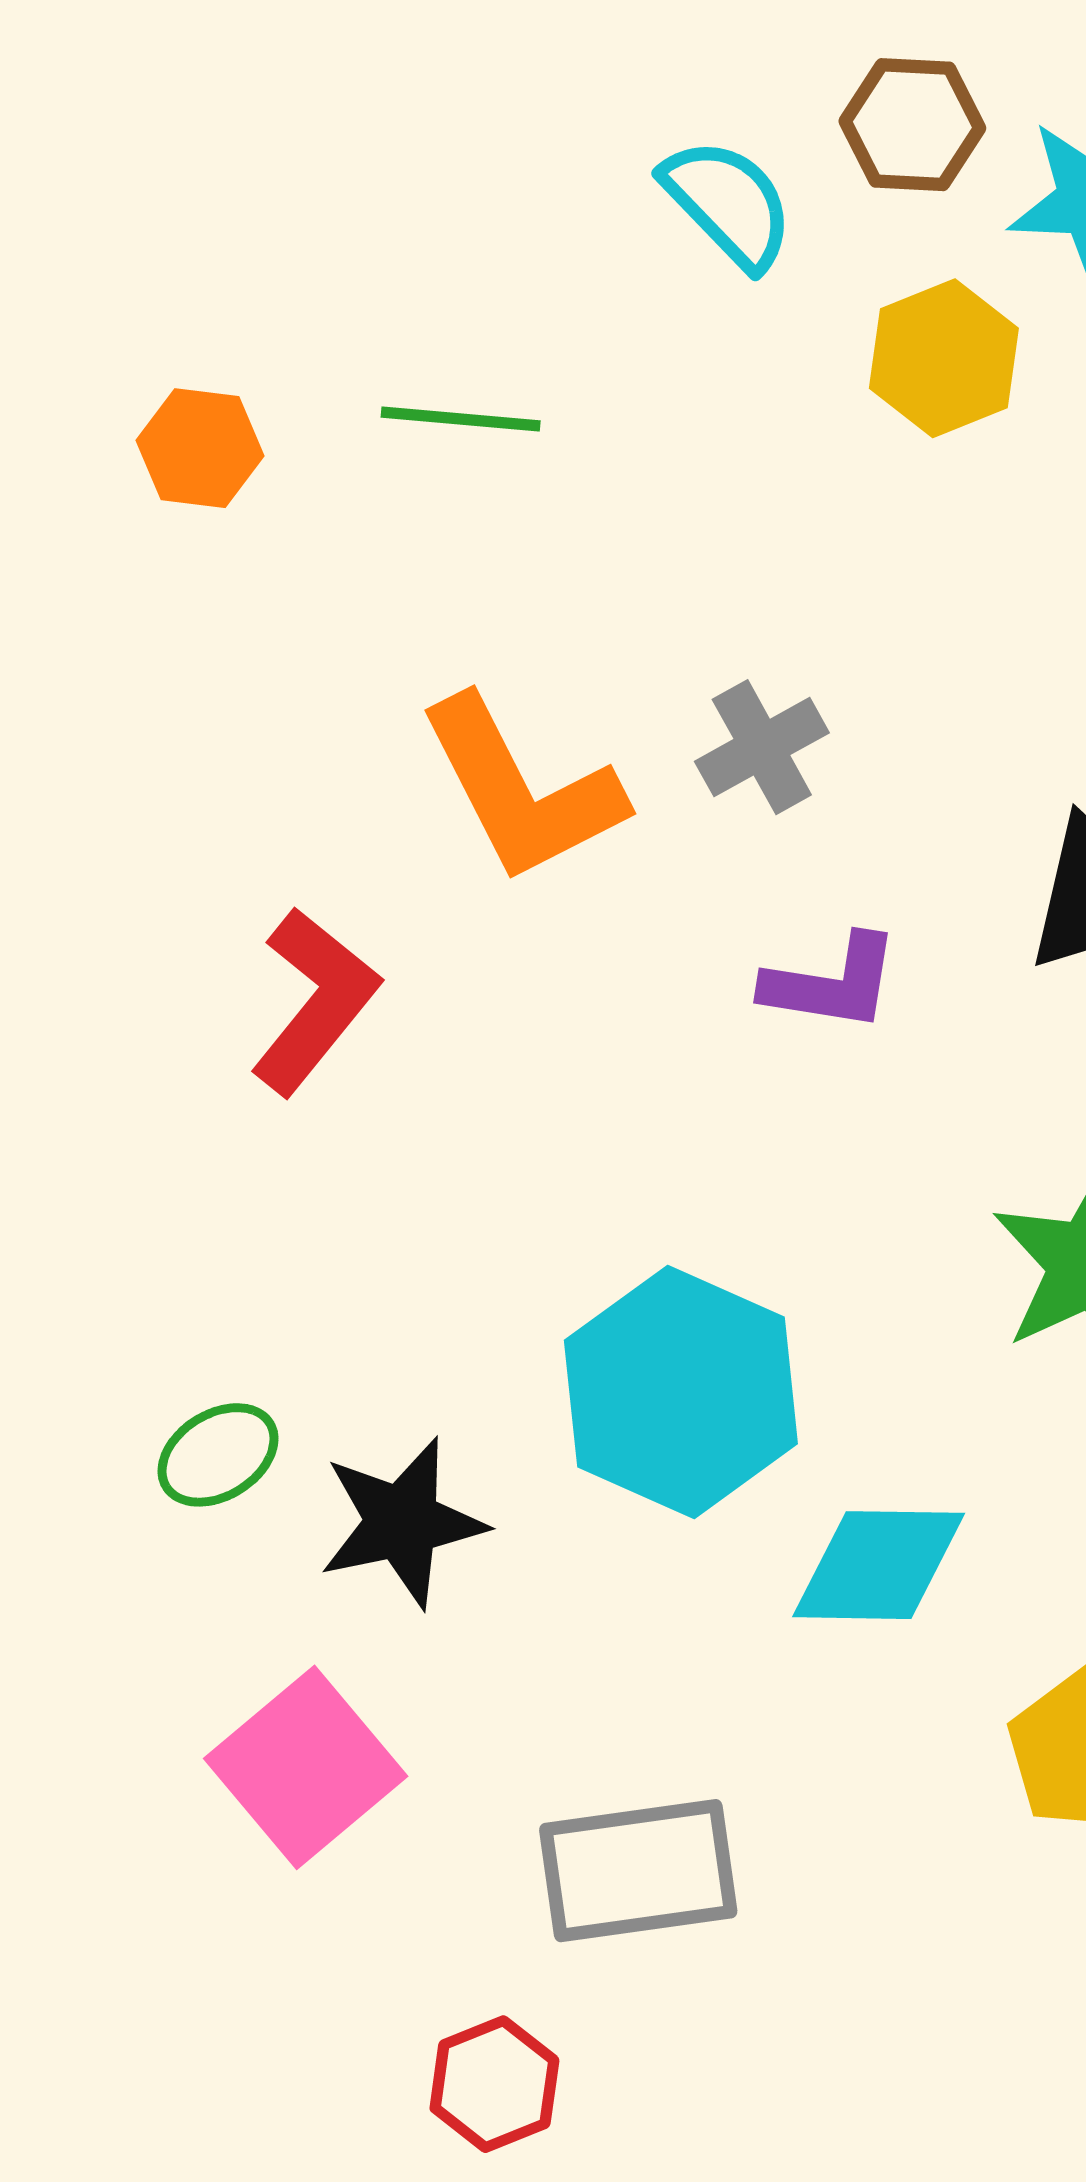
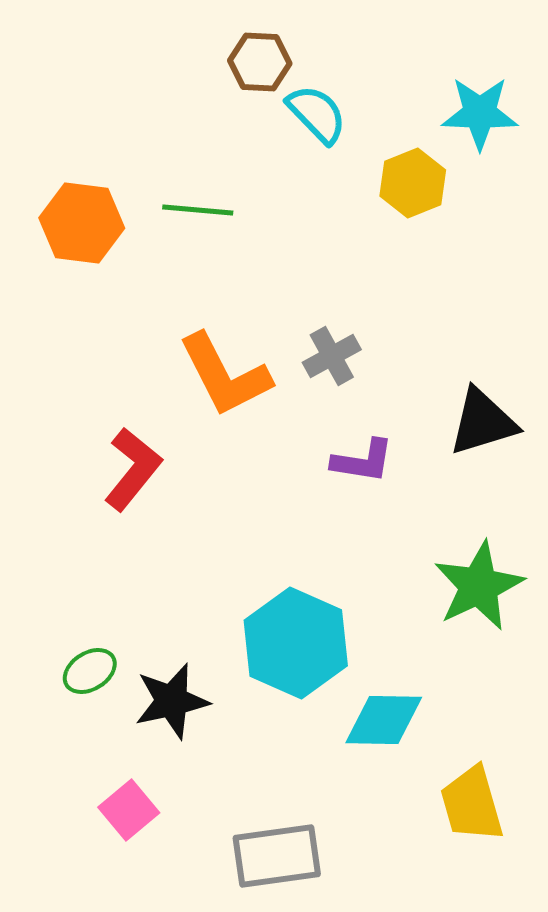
brown hexagon: (912, 125) -> (260, 62), moved
orange hexagon: (200, 448) -> (82, 223), size x1.5
pink square: (306, 1767) -> (129, 810), size x0.7

